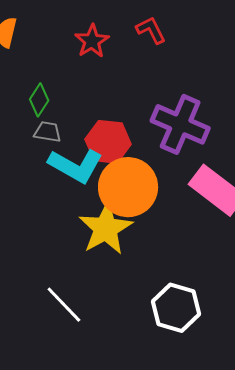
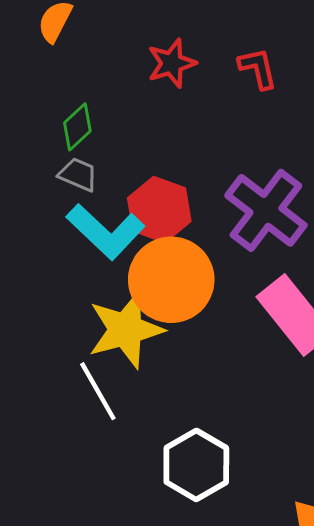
white line: (64, 305) -> (98, 391), moved

